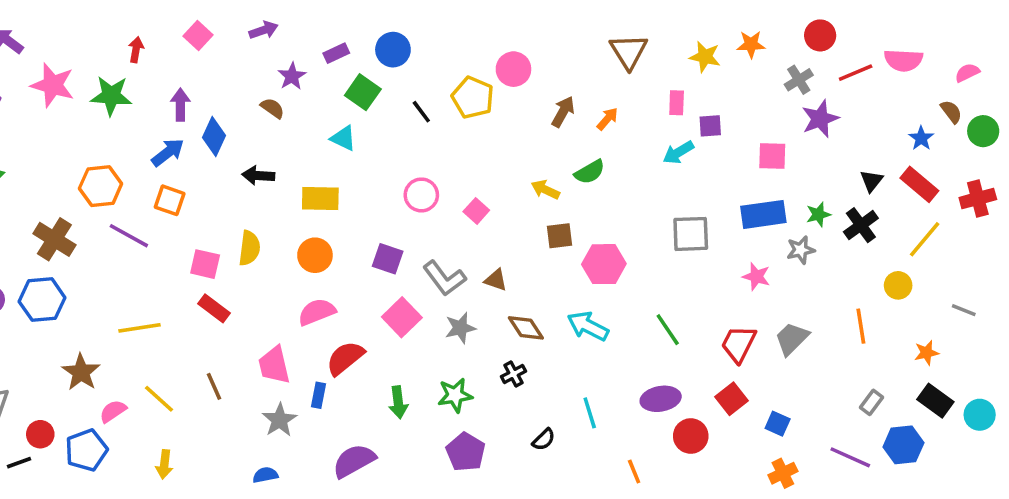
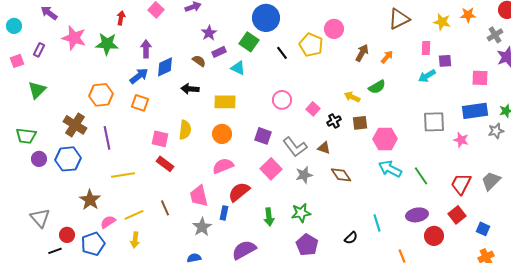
blue circle: (393, 50) -> (266, 18), size x1.4
brown triangle: (629, 51) -> (399, 19), turned 35
purple rectangle: (336, 53) -> (219, 52), moved
brown semicircle: (272, 108) -> (199, 61), moved
blue diamond: (214, 136) -> (165, 67), turned 40
purple line: (129, 236) -> (107, 138), moved, turned 50
pink star: (756, 276) -> (461, 140), moved
cyan arrow: (588, 326) -> (390, 169), moved
black cross: (513, 374) -> (334, 121), moved
yellow line: (159, 399) -> (134, 215), turned -66
yellow arrow: (164, 464) -> (135, 240), moved

